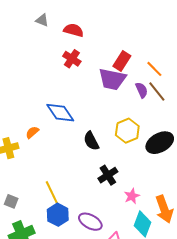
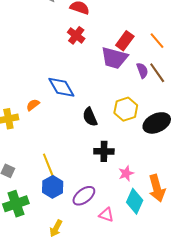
orange line: (154, 69) -> (157, 41), moved
black cross: (108, 175) -> (104, 151), turned 30
purple ellipse: (90, 222) -> (84, 196), turned -70

